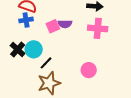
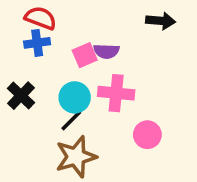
pink cross: (98, 28) -> (116, 93), moved
cyan circle: (34, 49) -> (75, 97), moved

